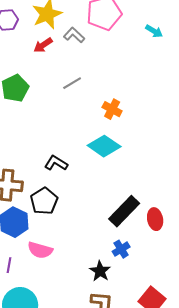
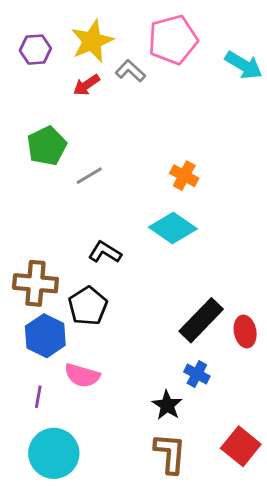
cyan arrow: (154, 31) -> (244, 65), size x1.5
gray line: (72, 83) -> (89, 176), moved
blue cross: (121, 249) -> (197, 374), turned -30

